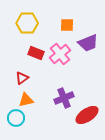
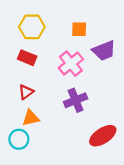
red rectangle: (36, 53) -> (27, 58), moved
purple cross: (64, 98) -> (76, 100), moved

